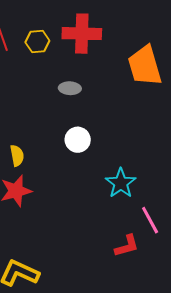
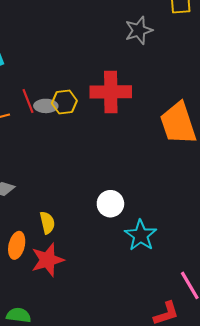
gray ellipse: (70, 88) -> (46, 106), moved
cyan star: (121, 183) -> (141, 235), moved

